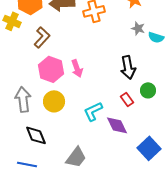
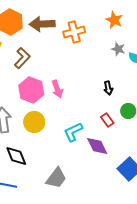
black arrow: (128, 67) -> (108, 88), size x0.6

